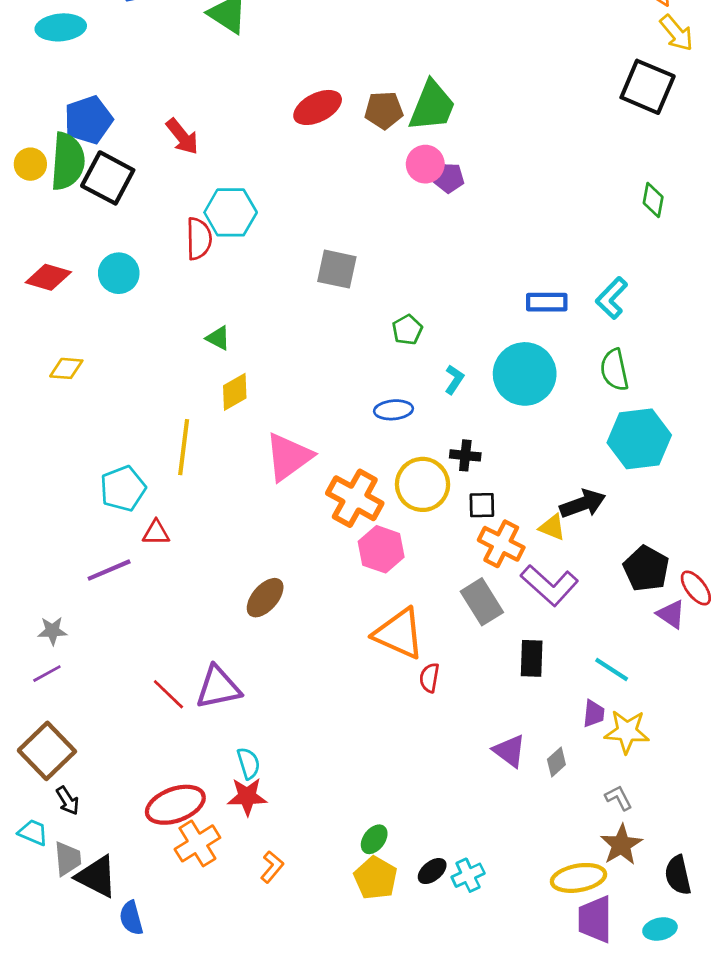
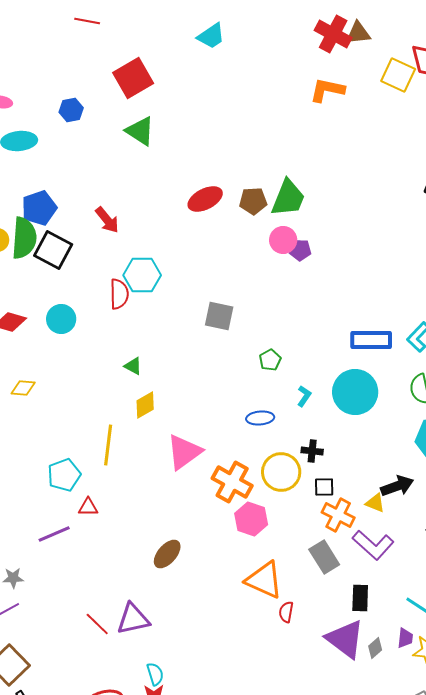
blue rectangle: (547, 302) -> (371, 340), size x1.4
purple triangle: (509, 751) -> (345, 639), moved, size x1.6
gray diamond: (556, 762) -> (375, 648), moved

